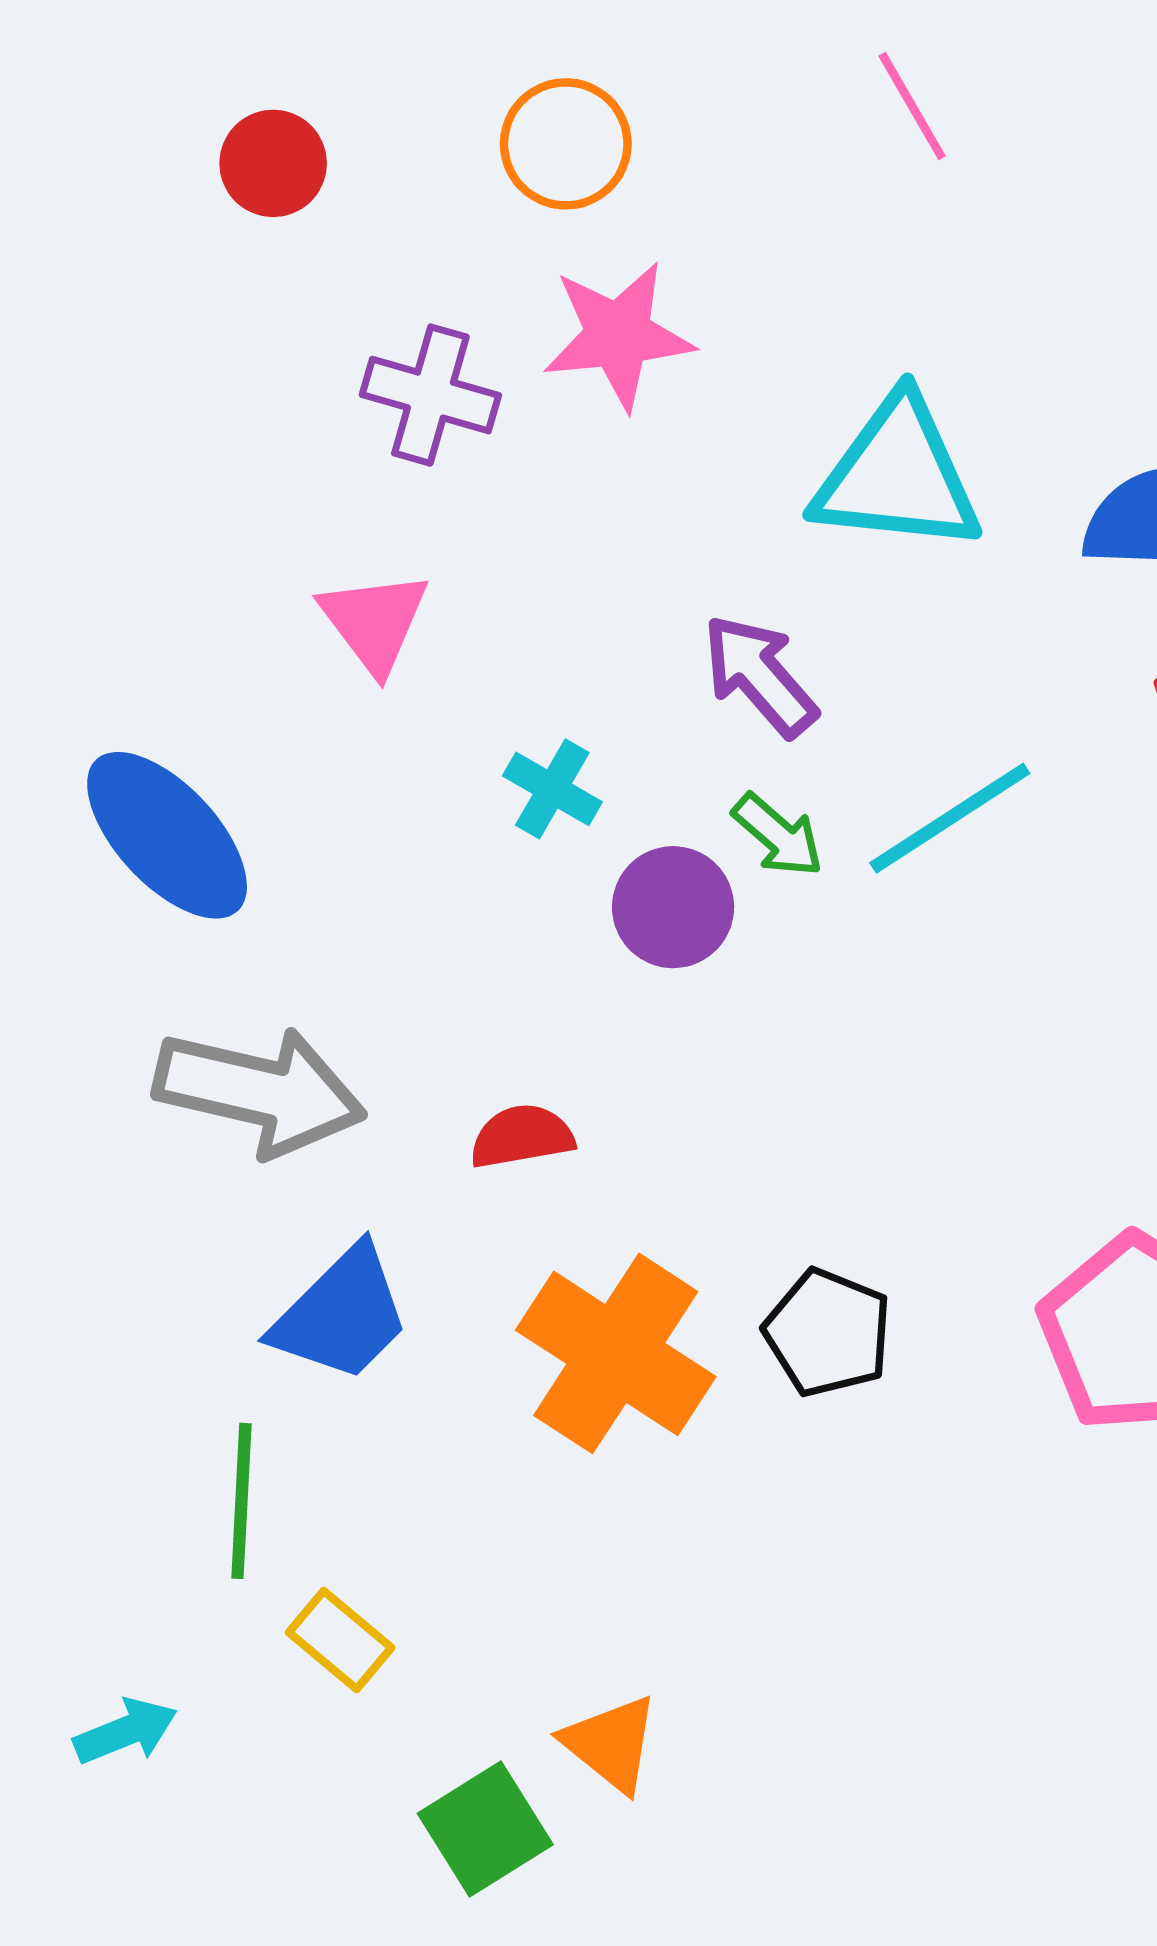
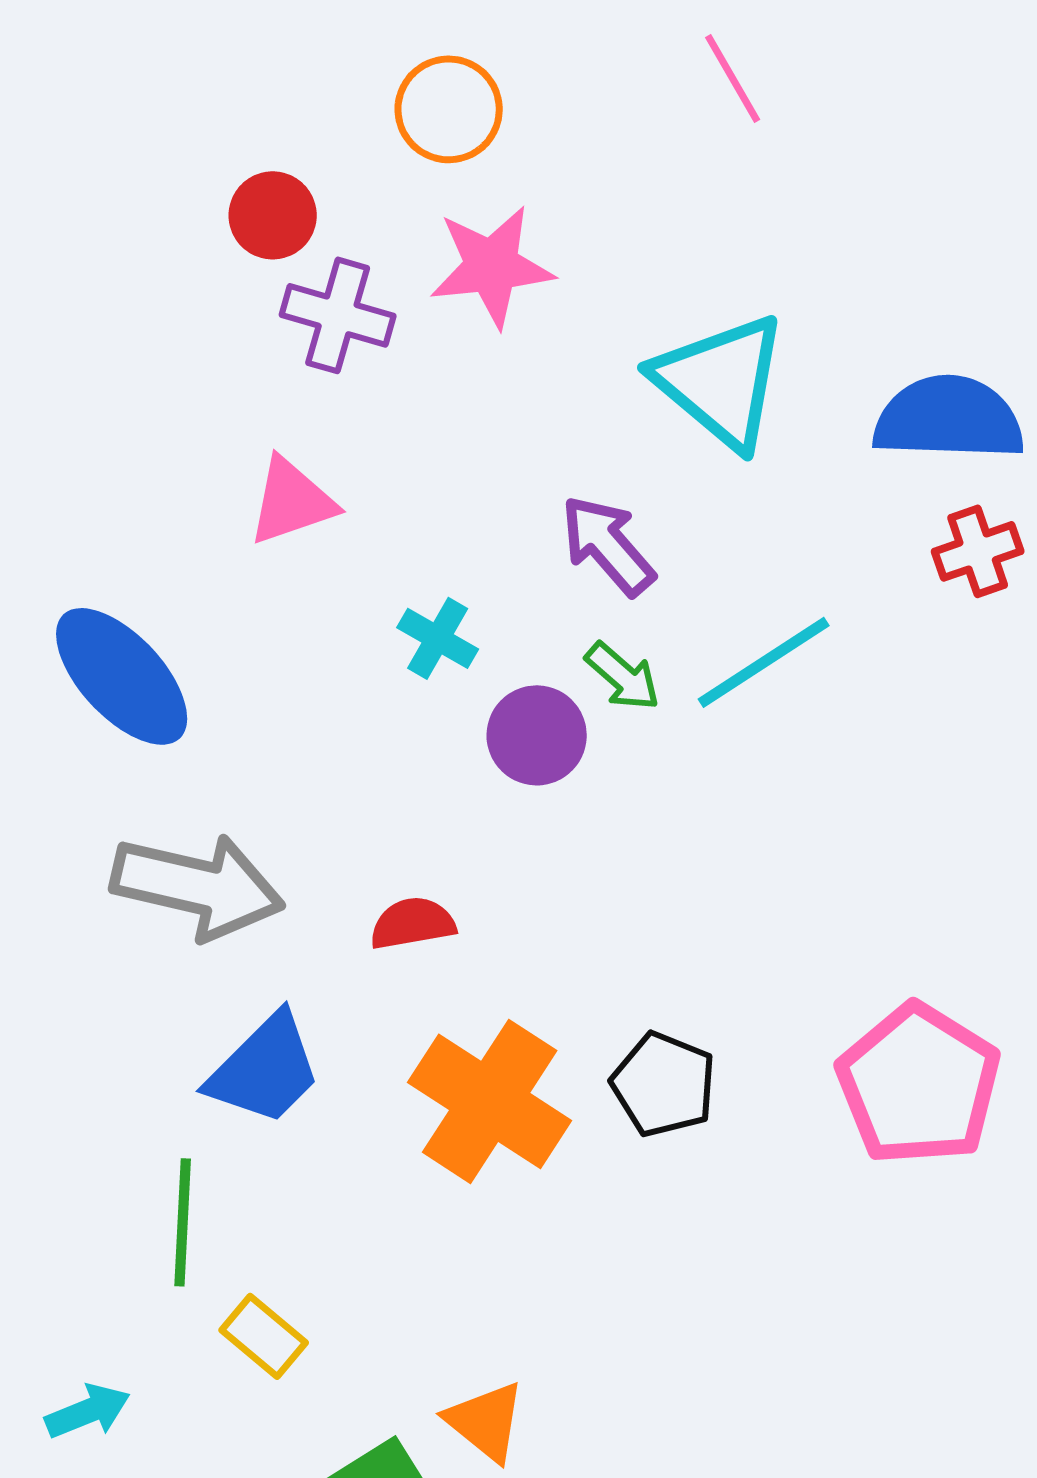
red circle: (273, 163) -> (273, 215), moved
cyan triangle: (897, 476) -> (721, 381), turned 34
pink triangle: (374, 622) -> (292, 501), turned 48

